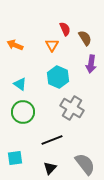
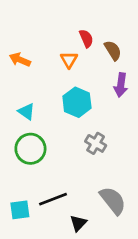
gray cross: (72, 108) -> (96, 143), size x0.7
black line: (52, 140) -> (53, 199), moved
gray semicircle: (85, 164) -> (113, 201), moved
black triangle: (50, 168) -> (78, 223), moved

